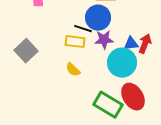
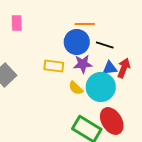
black line: (83, 29) -> (105, 45), moved
yellow semicircle: (73, 70) -> (76, 88), moved

